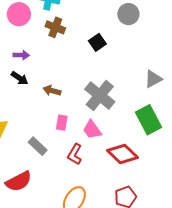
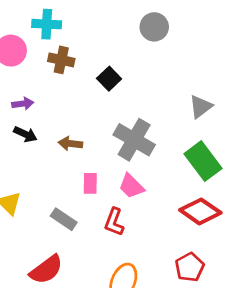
black square: (97, 42) -> (109, 79), moved
red diamond: (122, 154) -> (200, 211), moved

